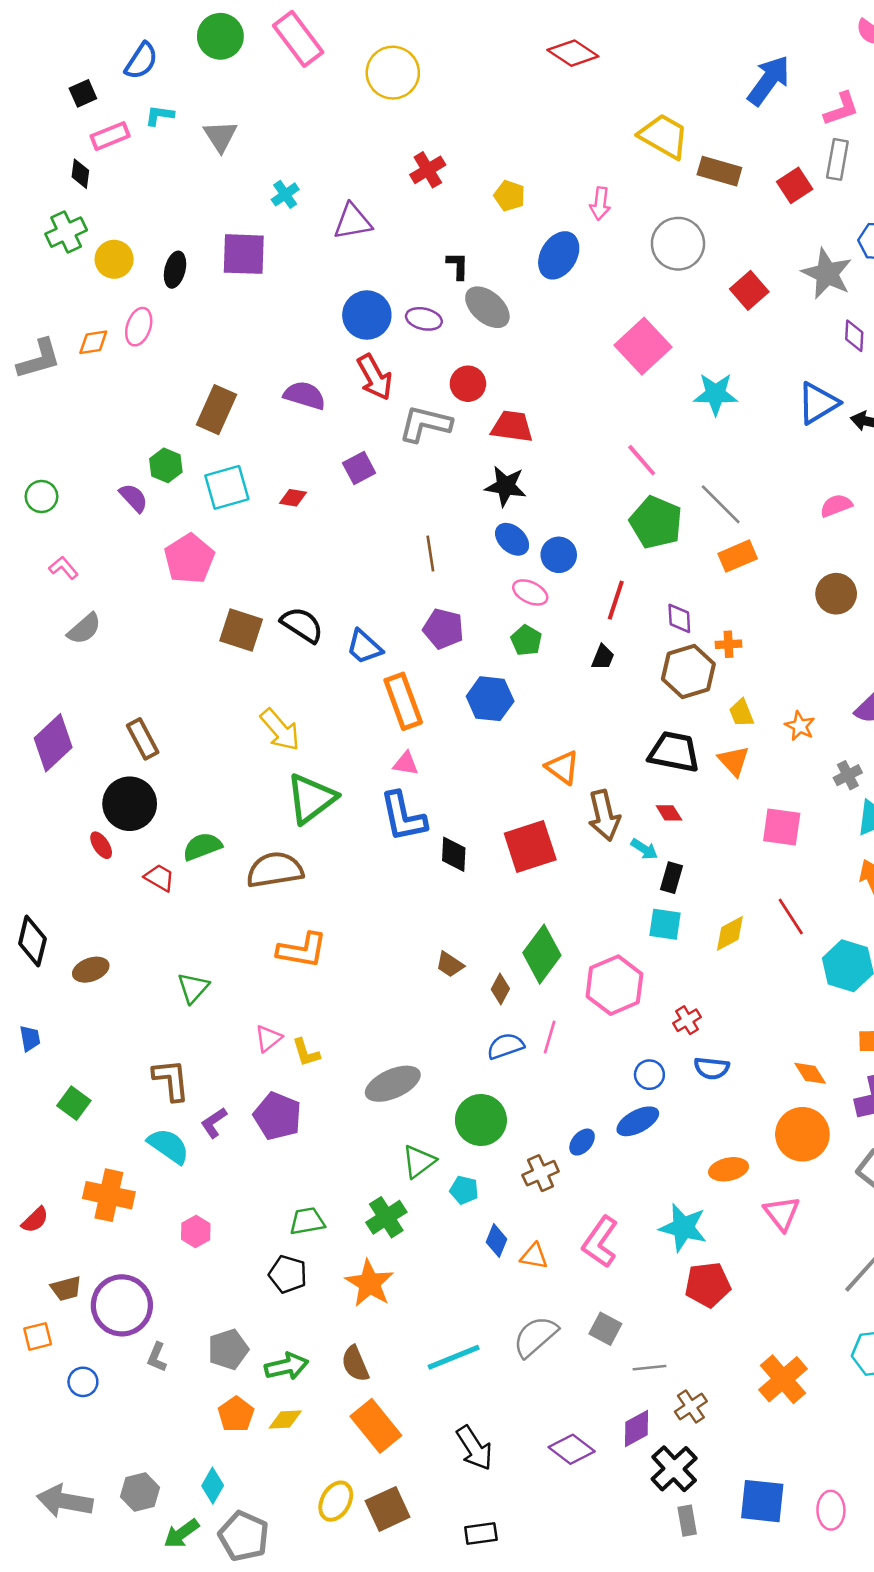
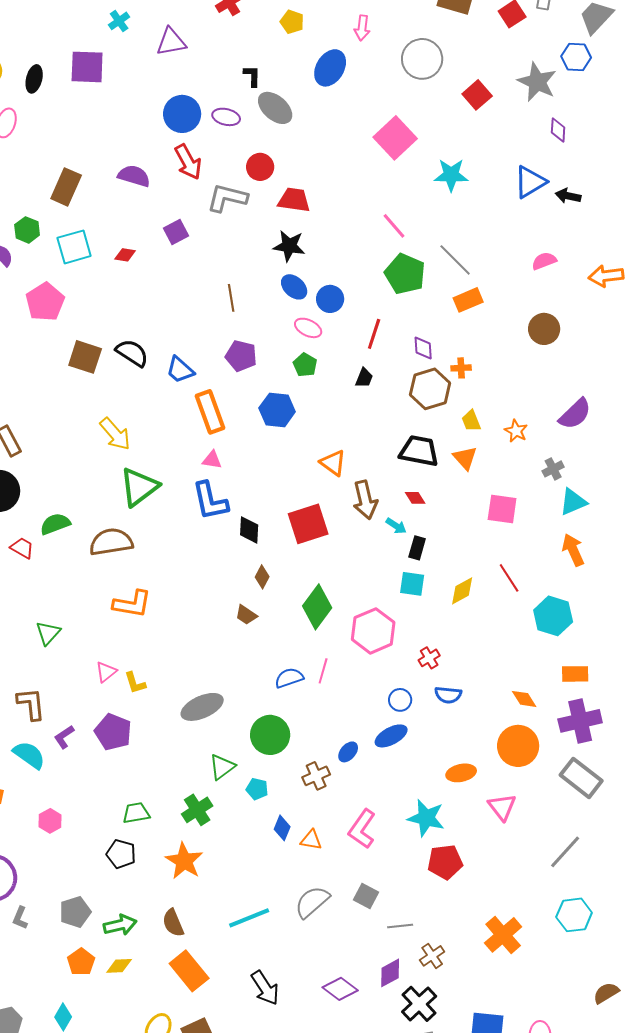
brown diamond: (500, 989) -> (262, 577), moved

